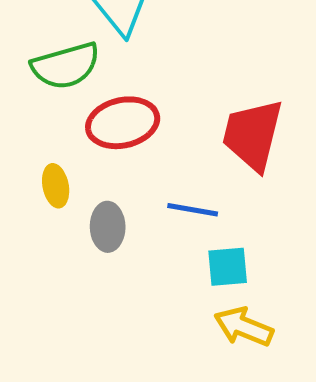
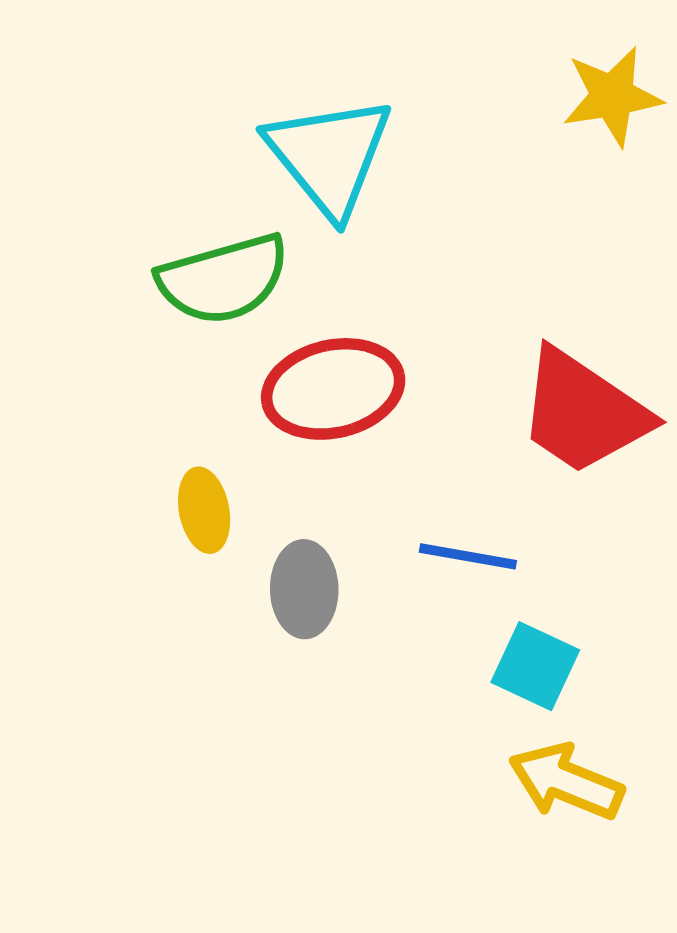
red trapezoid: (253, 135) -> (583, 412), turned -70
cyan square: (228, 267) -> (535, 666), turned 30

